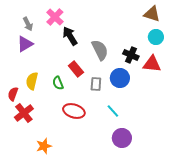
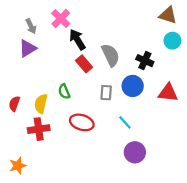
red triangle: (152, 64) -> (168, 93), moved
red rectangle: (76, 69) -> (84, 64), moved
yellow semicircle: (32, 81) -> (41, 104), moved
red cross: (24, 113) -> (39, 129), moved, turned 30
orange star: (44, 146) -> (18, 166), moved

